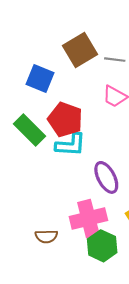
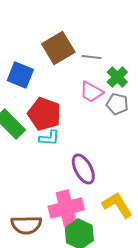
cyan L-shape: (71, 145) -> (49, 138), size x0.7
brown semicircle: (46, 236) -> (26, 225), size x1.4

